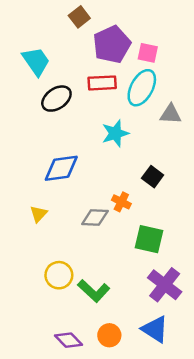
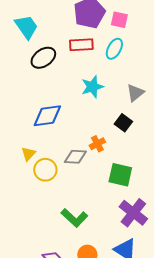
cyan ellipse: (142, 88) -> (114, 49), size x0.7
gray triangle: (171, 114) -> (135, 93), moved, turned -42
orange cross: (121, 202) -> (97, 144), turned 35
yellow circle: (59, 275) -> (45, 170), moved

